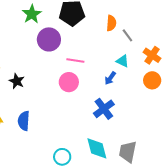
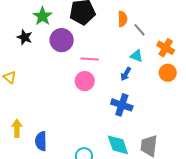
black star: (17, 81) -> (25, 37), moved
blue cross: (104, 109) -> (122, 105), turned -30
blue semicircle: (24, 121) -> (41, 141), moved

